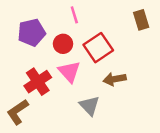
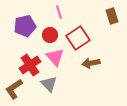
gray triangle: (89, 106) -> (49, 84), moved

